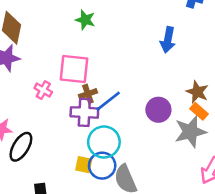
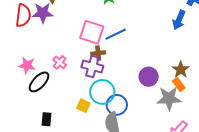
blue arrow: (168, 40) -> (179, 20), moved
pink cross: (43, 90) -> (60, 62), moved
blue line: (108, 101) -> (116, 34), moved
blue circle: (102, 166) -> (117, 105), moved

